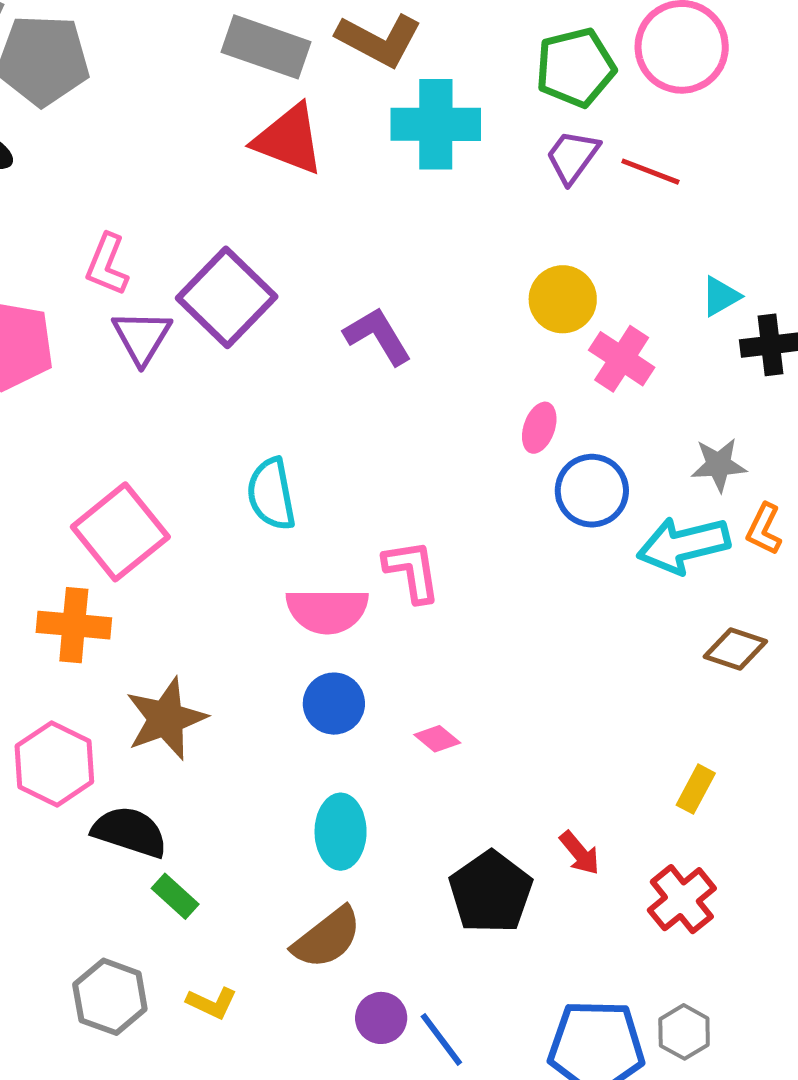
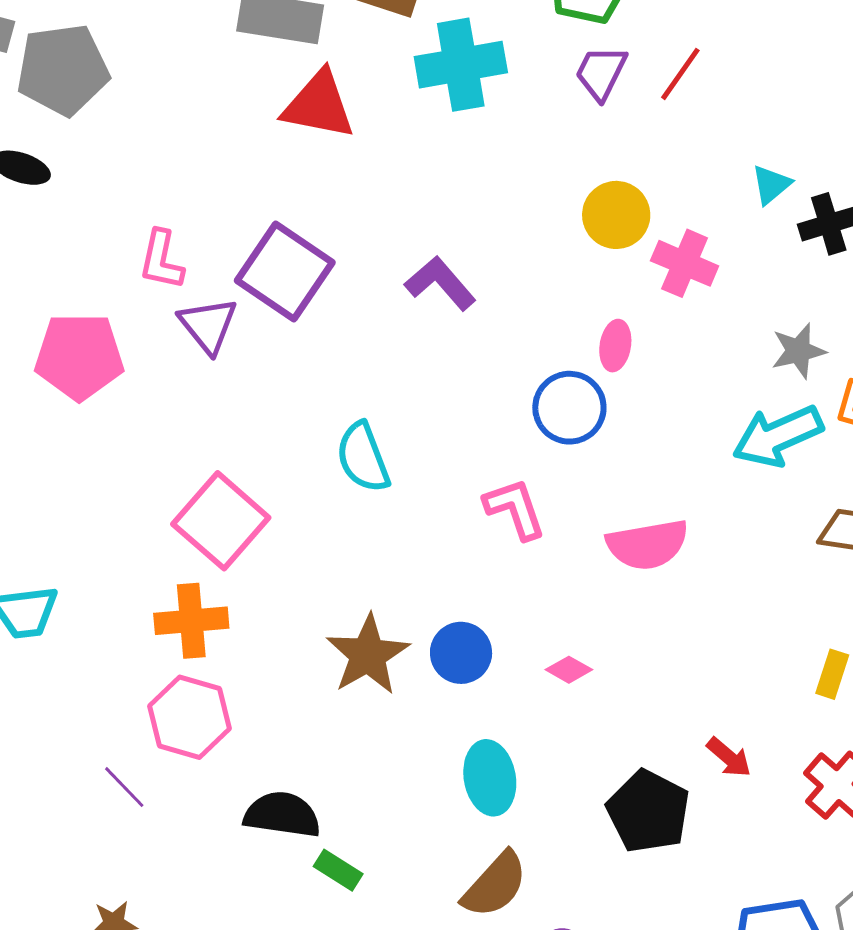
red line: (650, 172) -> (680, 74), turned -66
blue circle: (592, 491) -> (569, 408), moved
pink semicircle: (327, 611) -> (647, 545), moved
brown star: (166, 719) -> (368, 655), moved
pink hexagon: (54, 764) -> (190, 717), moved

